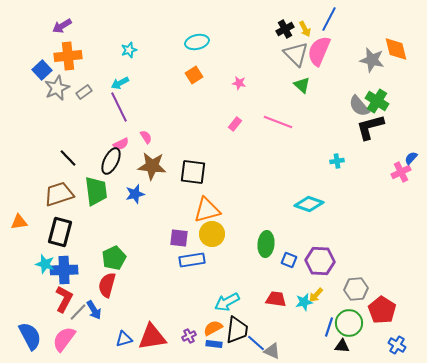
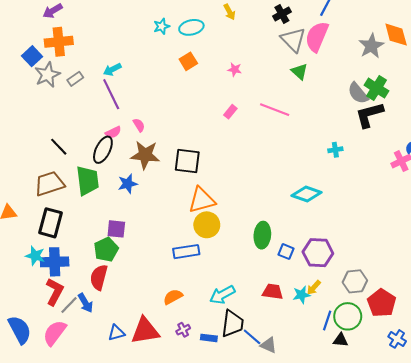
yellow arrow: (305, 29) -> (229, 12), moved
cyan star: (129, 50) -> (162, 26), moved
gray star: (372, 60) -> (371, 46), turned 30
purple square: (179, 238) -> (116, 229), moved
orange semicircle: (213, 328) -> (173, 297), moved

